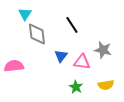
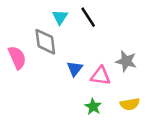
cyan triangle: (25, 14) -> (60, 17), moved
black line: (72, 25) -> (88, 17), moved
pink semicircle: (14, 66) -> (17, 58), moved, turned 72

